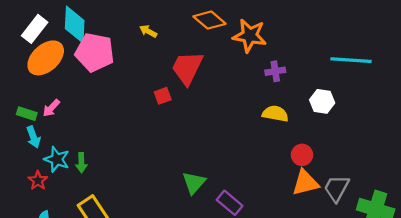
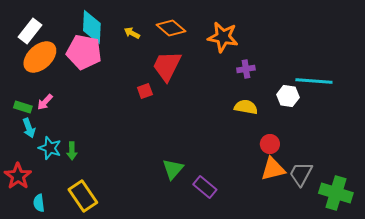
orange diamond: (210, 20) -> (171, 28), moved
cyan diamond: (75, 24) -> (92, 27), moved
cyan line: (351, 60) -> (314, 81), moved
red star: (38, 180) -> (18, 176), moved, size x1.5

